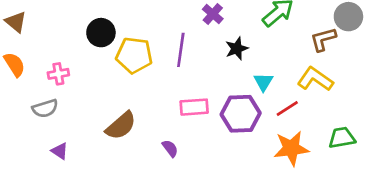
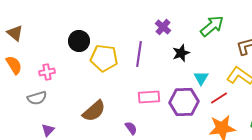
purple triangle: (60, 151) -> (48, 130), turned 40

